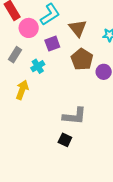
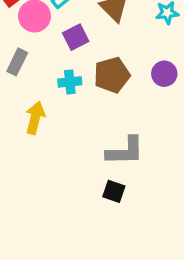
brown pentagon: (82, 59) -> (112, 75), moved, turned 30
cyan cross: (38, 66) -> (70, 82), moved, turned 32

